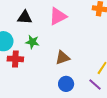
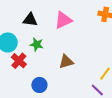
red cross: (15, 59) -> (19, 61), turned 35
blue circle: (66, 84) -> (39, 85), moved

